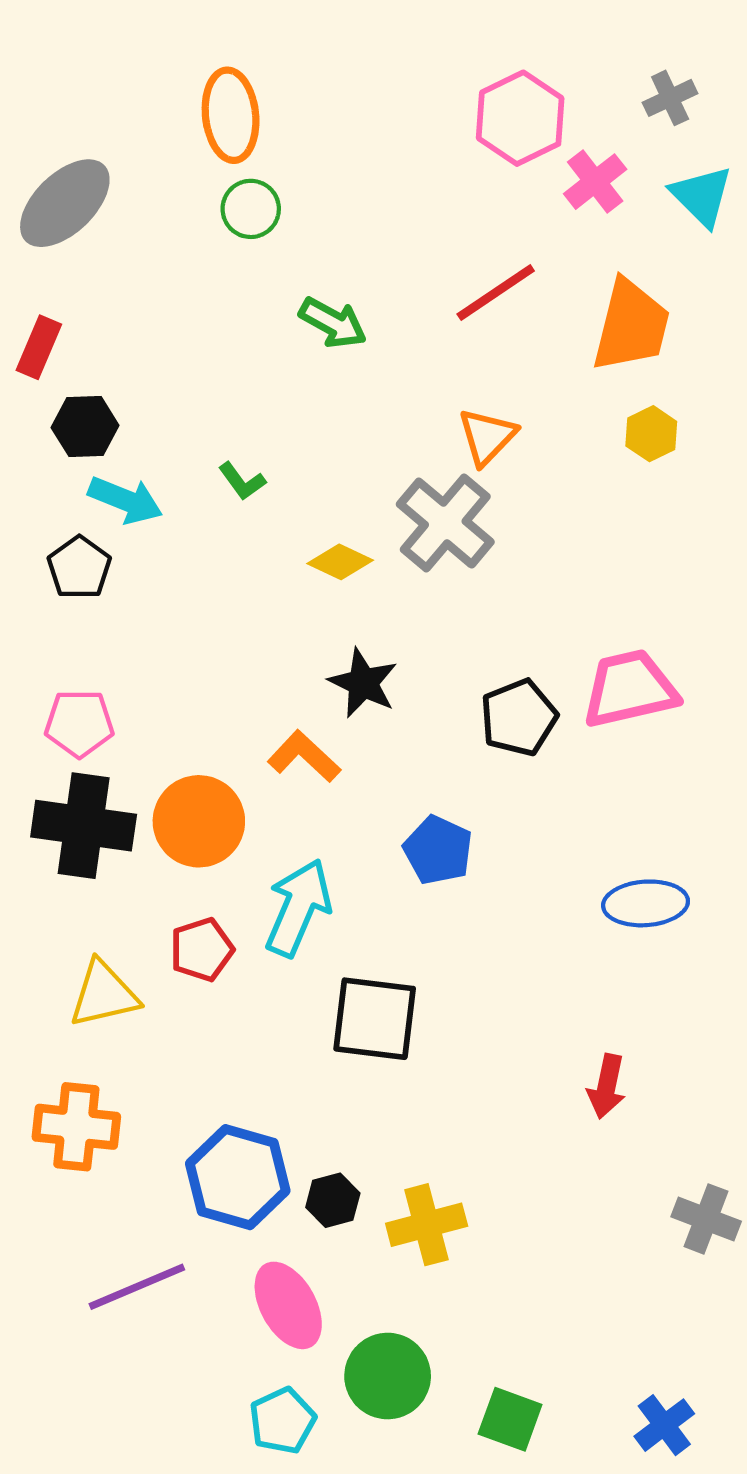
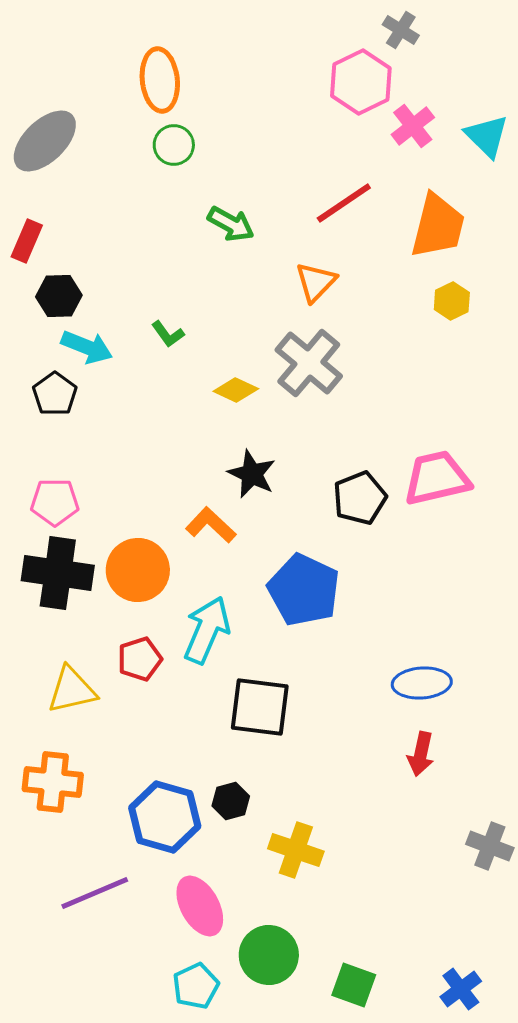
gray cross: (670, 98) -> (401, 30), moved, turned -33
orange triangle: (487, 437) -> (316, 282), moved
blue pentagon: (438, 850) -> (304, 590), size x1.5
blue ellipse: (646, 903) -> (422, 683), moved
black hexagon: (333, 1200) -> (231, 801), moved
yellow cross: (427, 1225) -> (296, 850), turned 34

